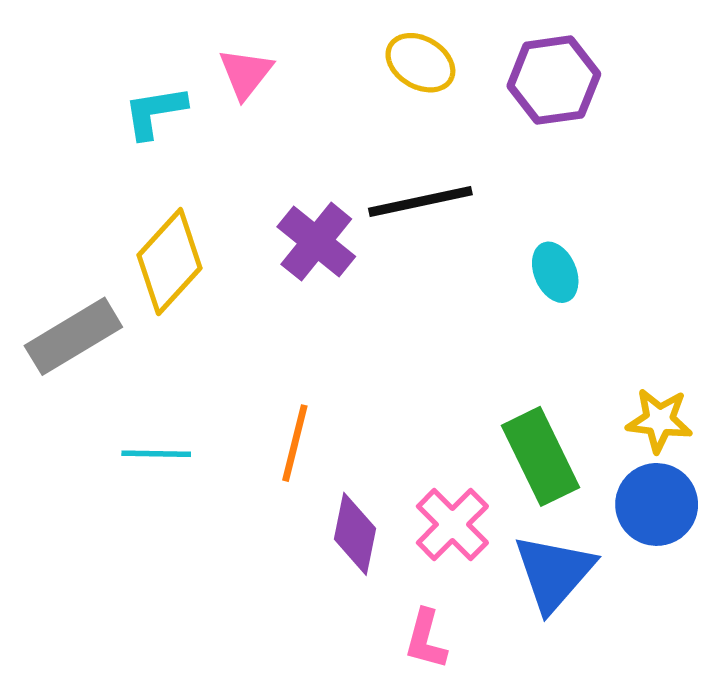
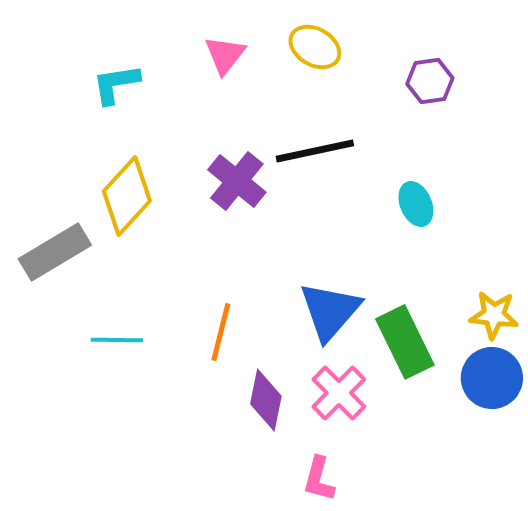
pink triangle: (246, 73) -> (225, 55), moved
purple hexagon: (554, 80) -> (430, 81), moved, size x0.7
blue triangle: (554, 573) -> (330, 311), moved

